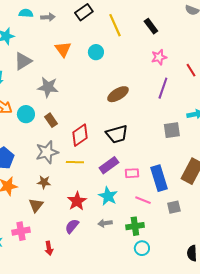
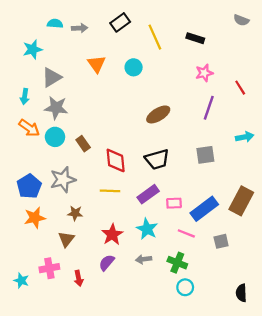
black rectangle: (151, 26) -> (195, 38), turned -35
gray star: (48, 87) -> (56, 108), moved
gray square: (172, 130) -> (205, 155), moved
red diamond: (80, 135) -> (116, 160), turned -60
gray star: (47, 152) -> (63, 180), moved
blue rectangle: (159, 178) -> (204, 209), turned 70
green cross: (135, 226) -> (177, 263), turned 30
red arrow: (49, 248) -> (79, 278), moved

